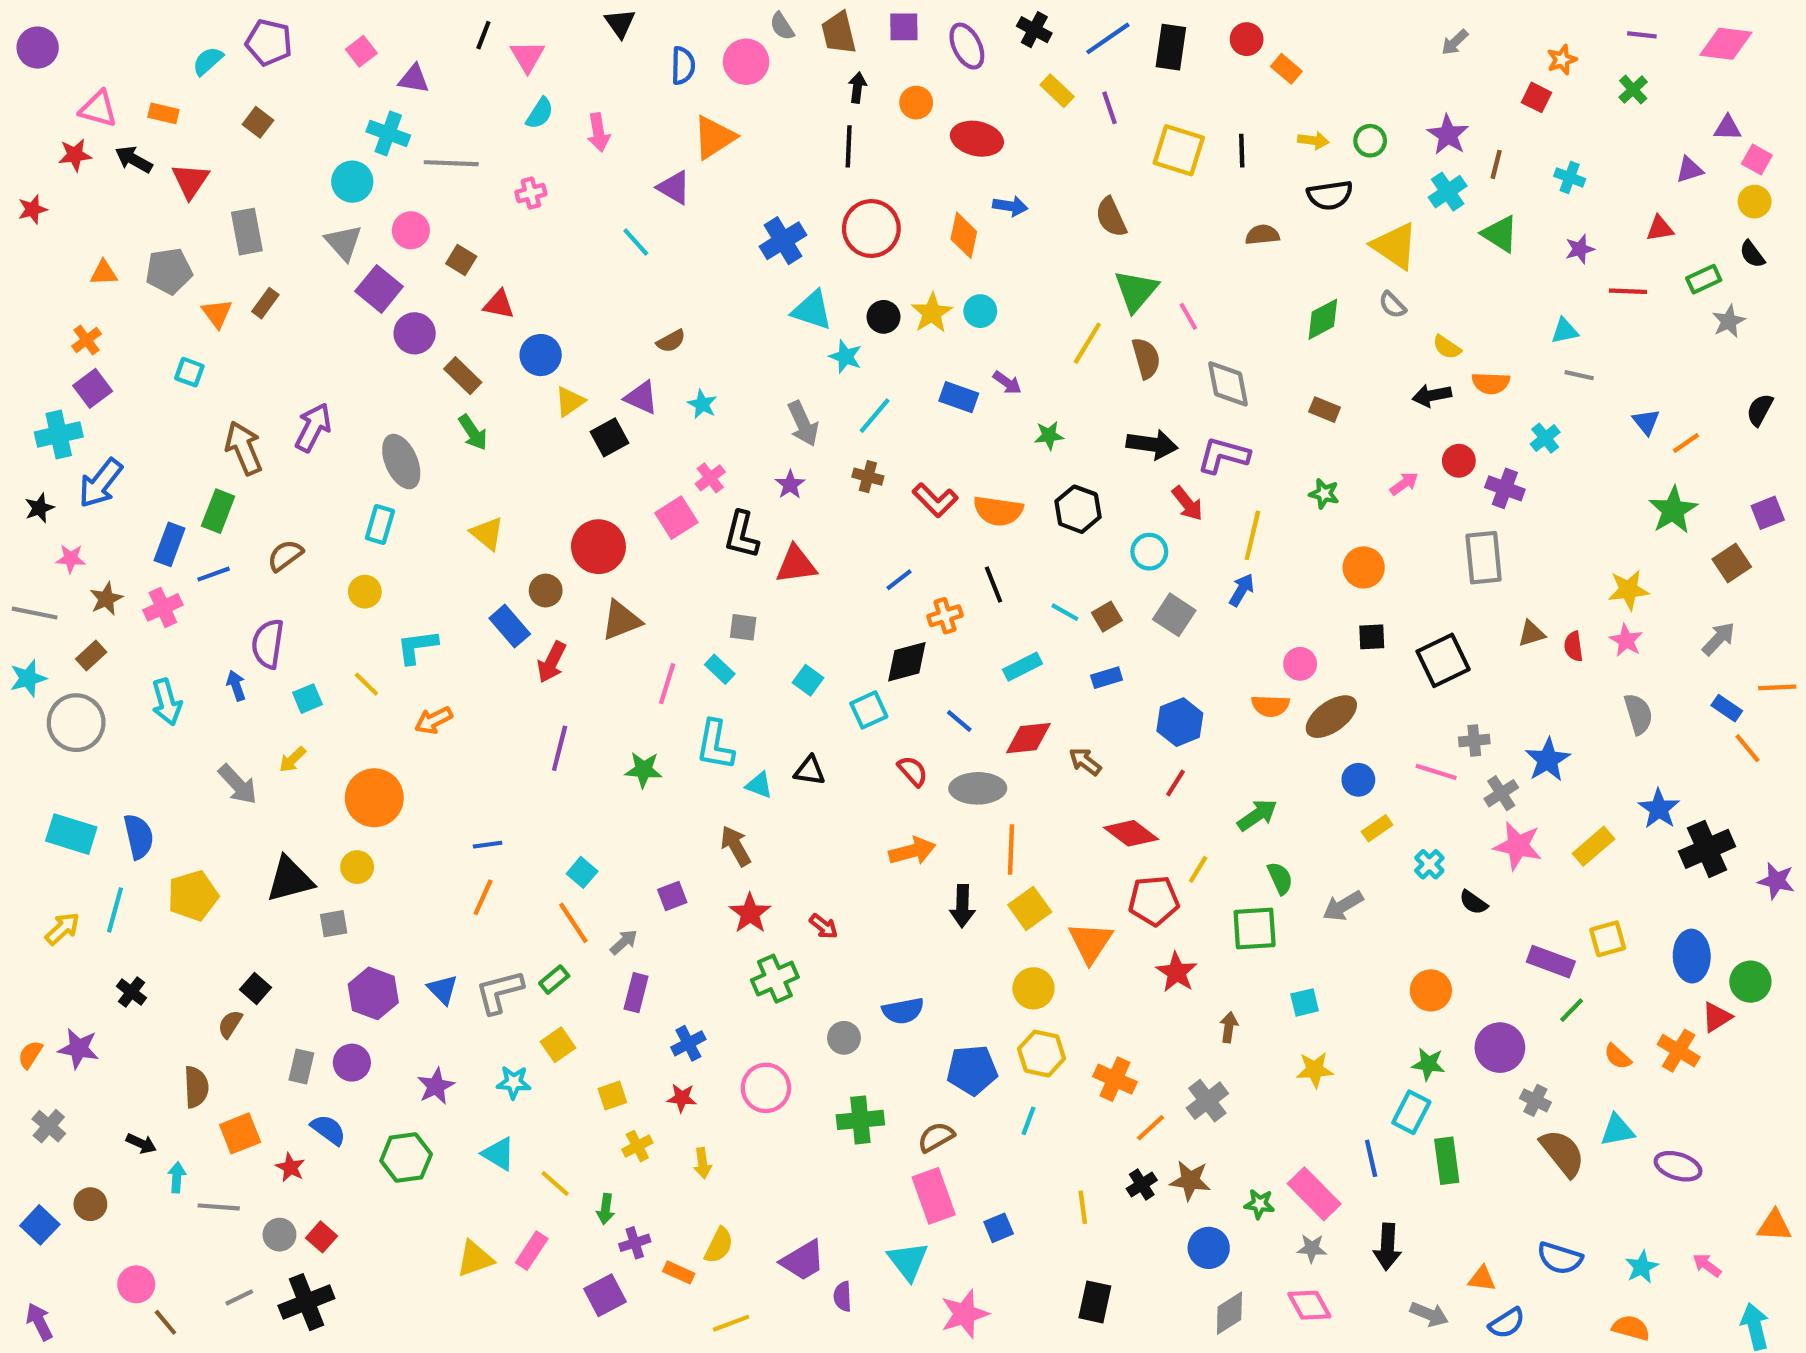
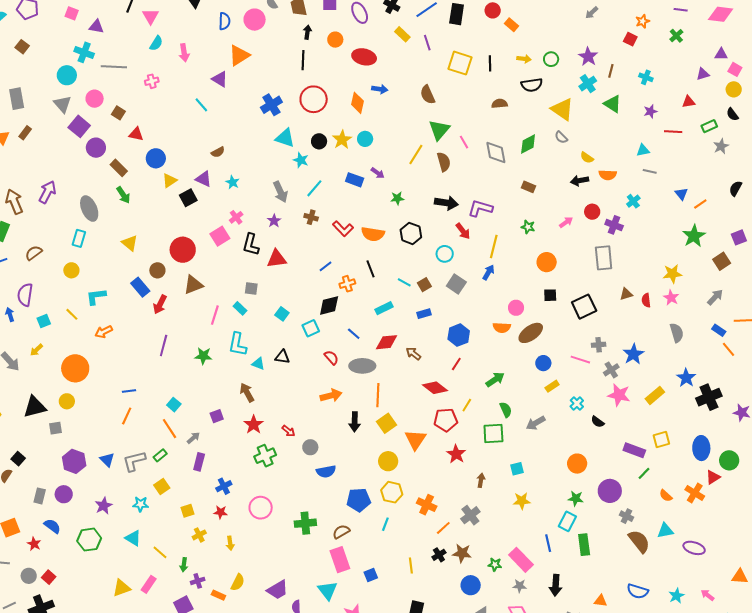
pink square: (361, 51) -> (72, 13), turned -32
gray diamond: (1228, 384) -> (496, 152), moved
gray circle: (844, 1038) -> (310, 447), moved

